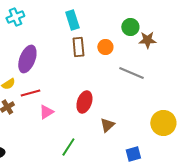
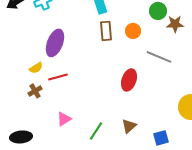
red ellipse: (84, 102) -> (129, 80), moved
pink triangle: (46, 112) -> (64, 119), moved
brown triangle: (107, 125) -> (129, 126), moved

